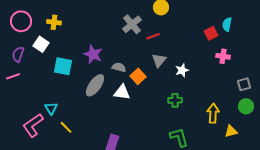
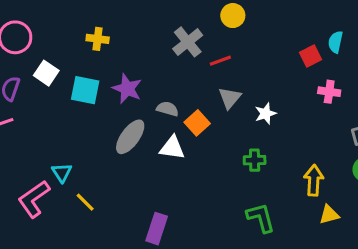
yellow cross: (54, 22) -> (98, 39), moved
cyan square: (63, 66) -> (85, 90), moved
yellow triangle: (231, 131) -> (329, 215), moved

